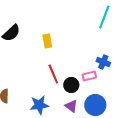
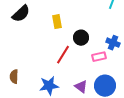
red line: (53, 74) -> (63, 55), turned 54
black circle: (71, 85) -> (81, 38), moved

